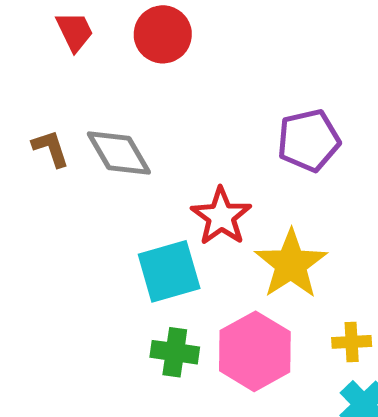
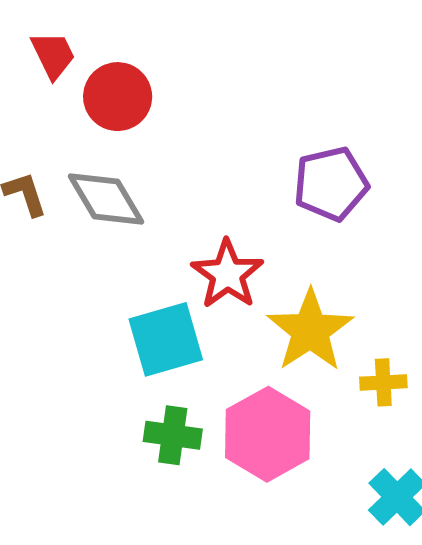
red circle: (163, 34) -> (118, 97), moved
yellow cross: (352, 342) -> (383, 382), moved

